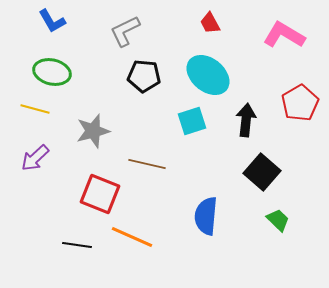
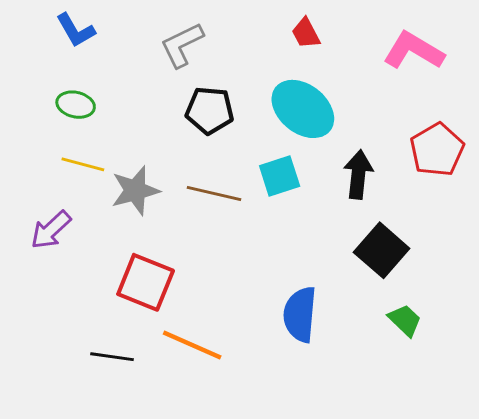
green ellipse: (52, 72) -> (76, 105), size x0.7
yellow line: (35, 109) -> (83, 164), moved
brown line: (147, 164) -> (214, 193), moved

